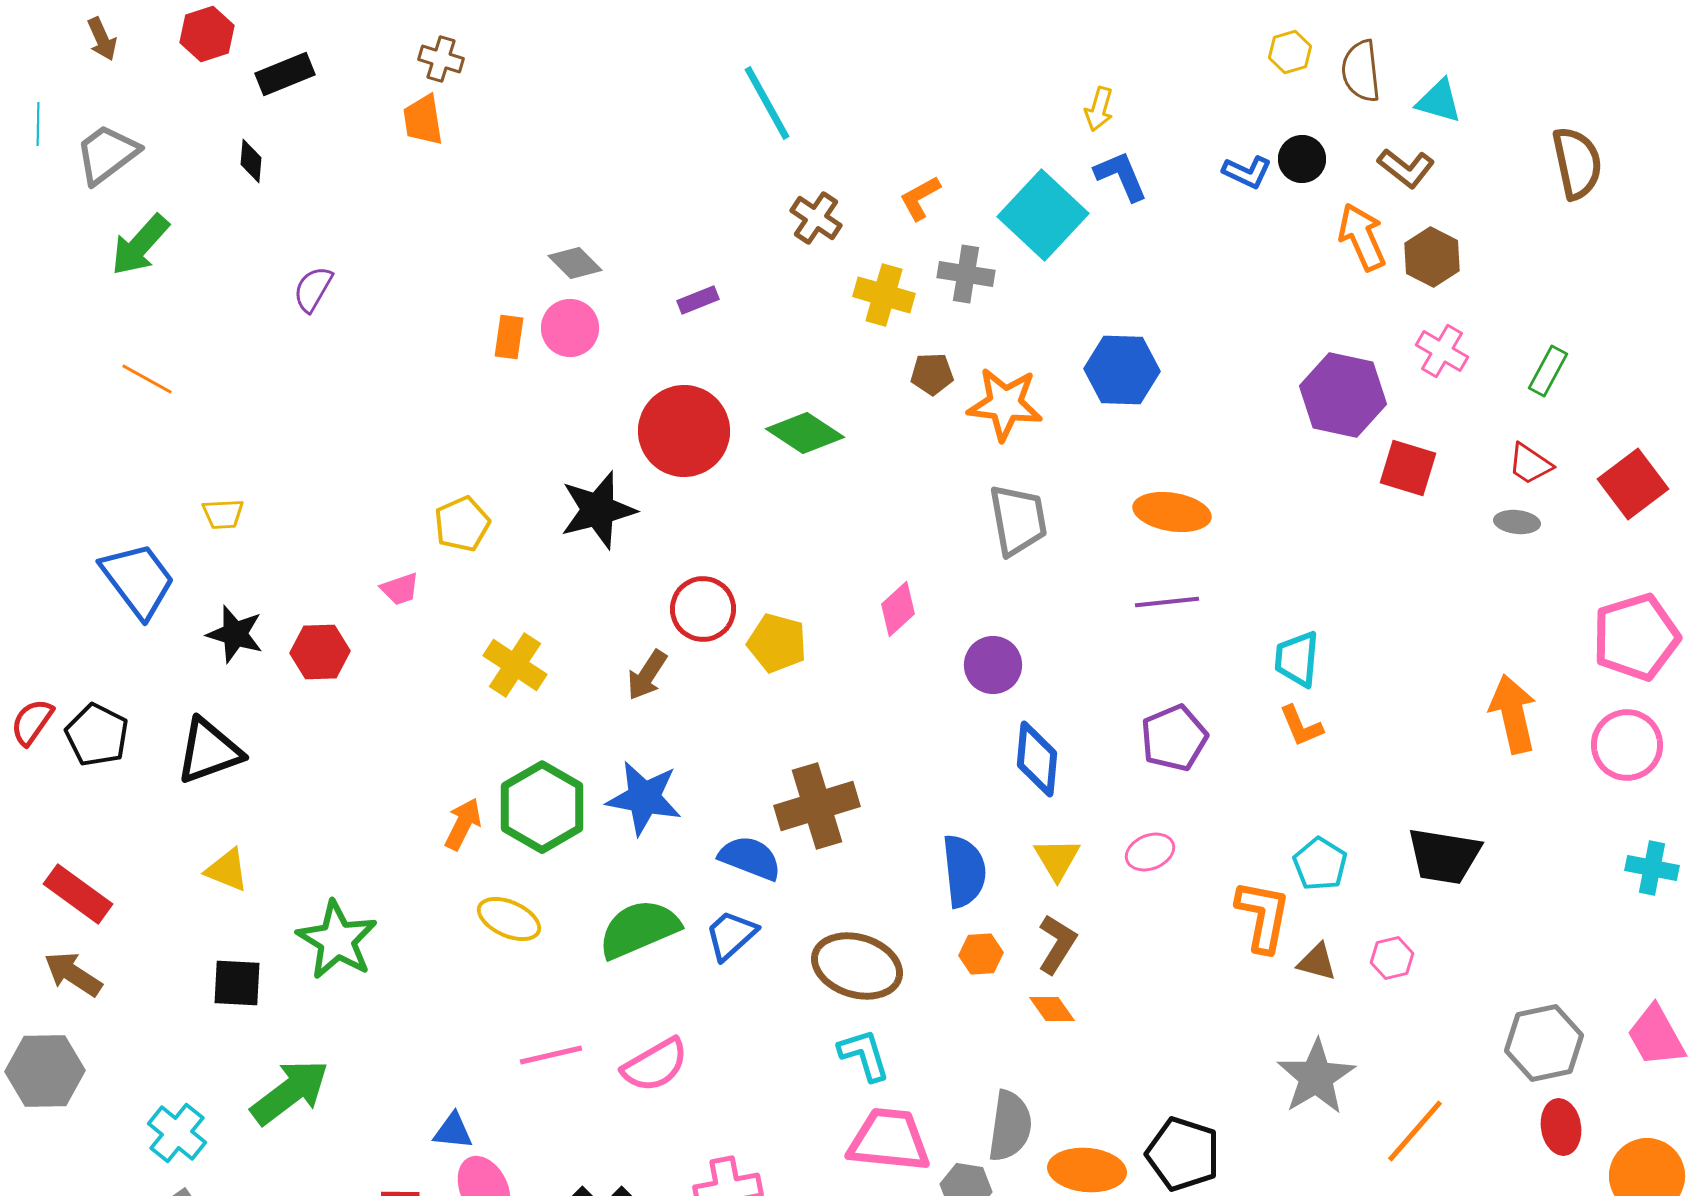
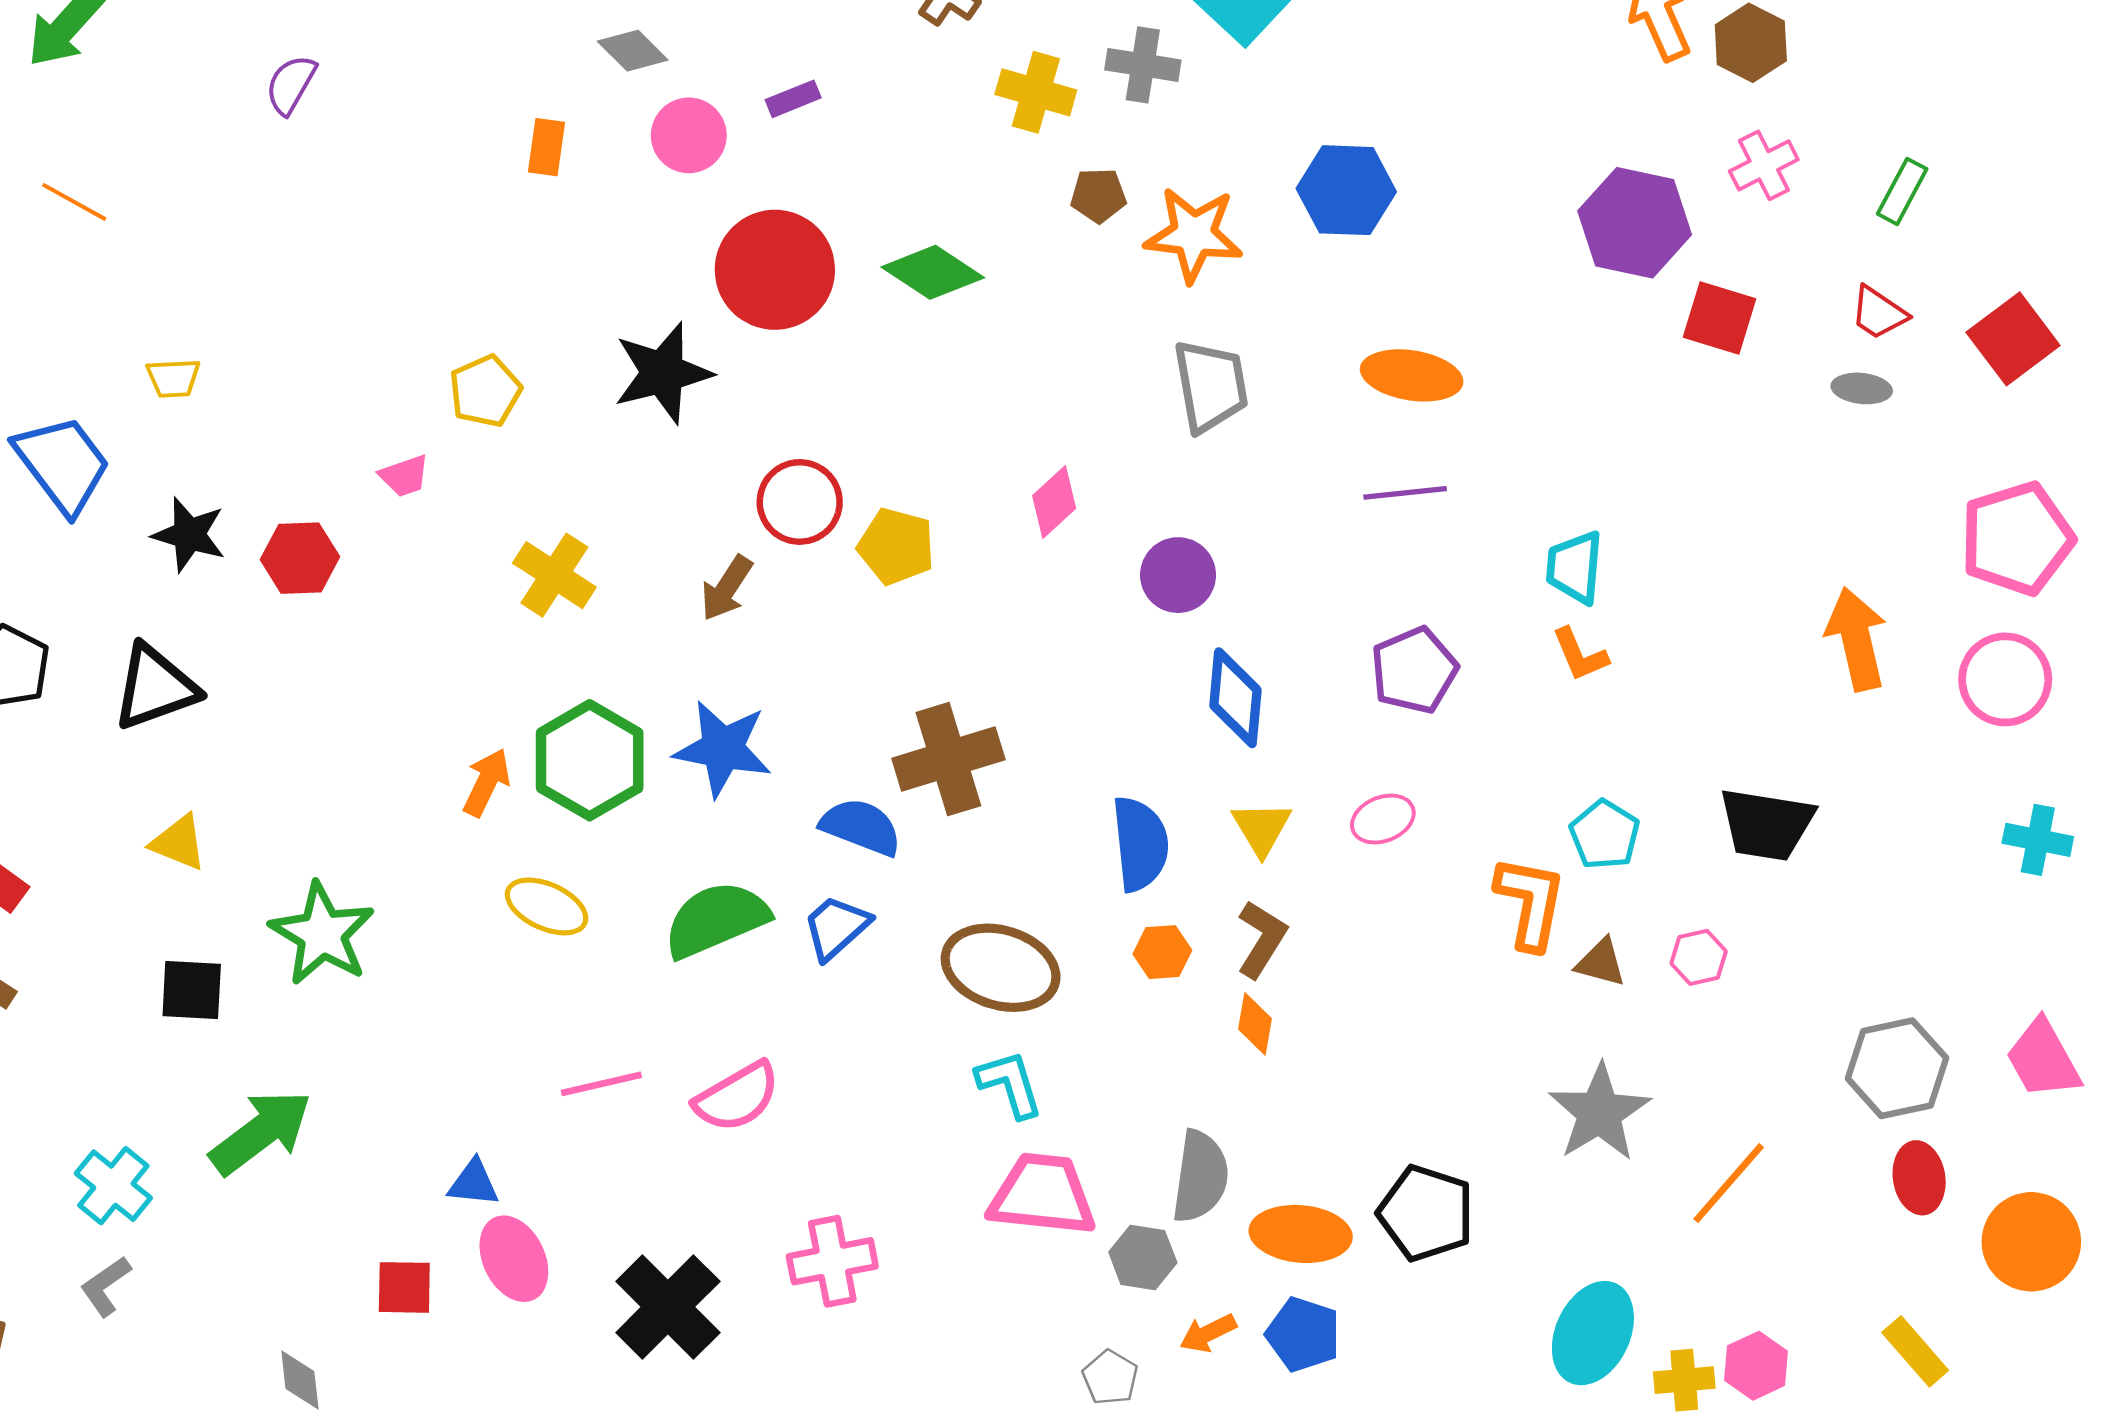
pink circle: (570, 328) -> (689, 135), moved
pink cross: (1442, 351) -> (1764, 165), turned 33
orange diamond: (1052, 1009) -> (1255, 1024), turned 45

